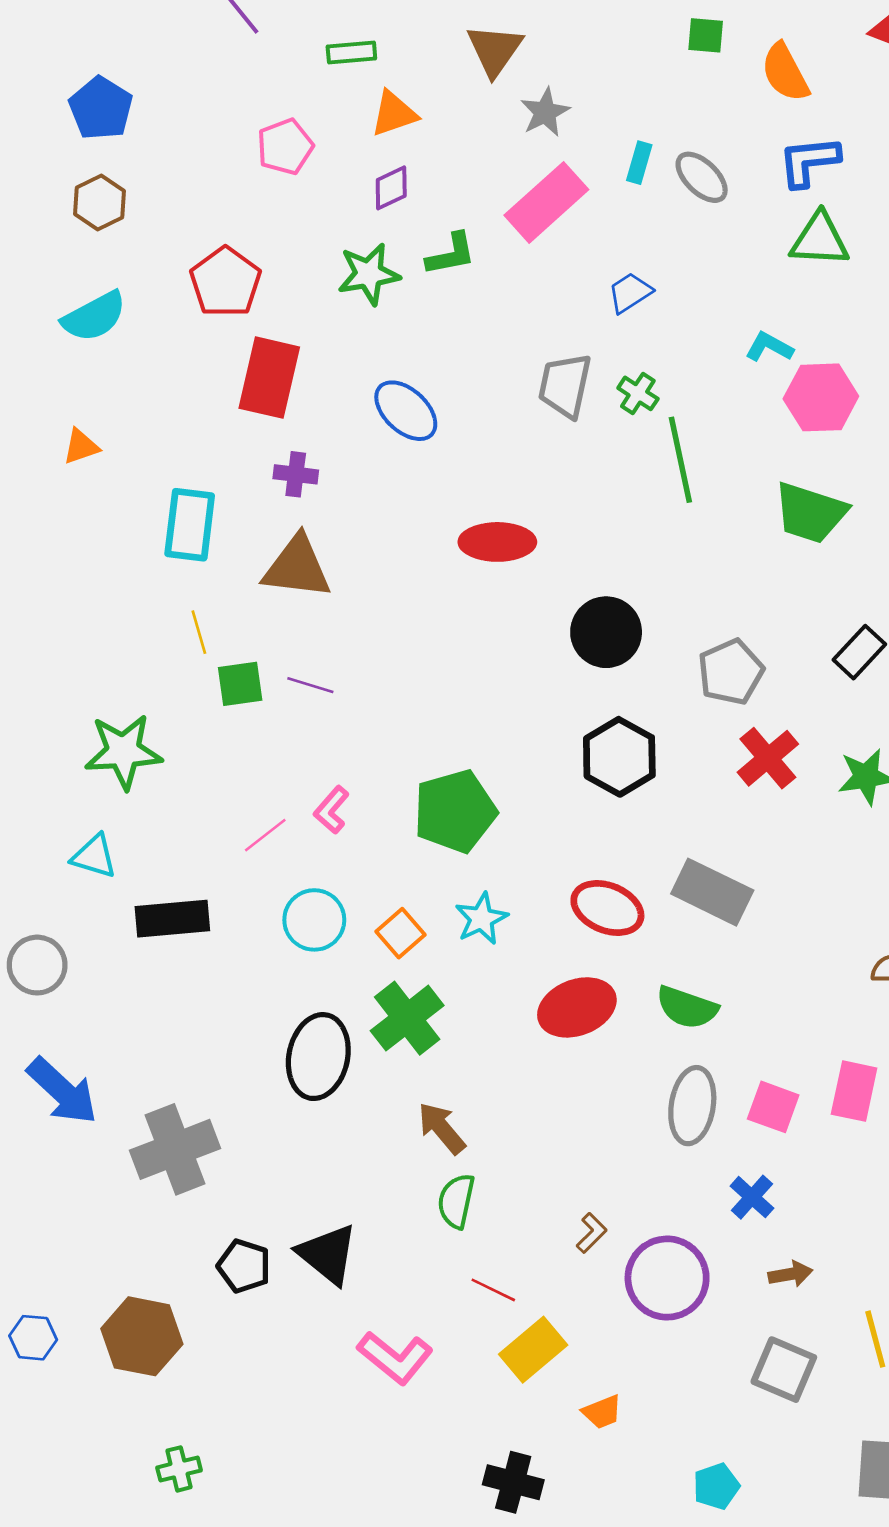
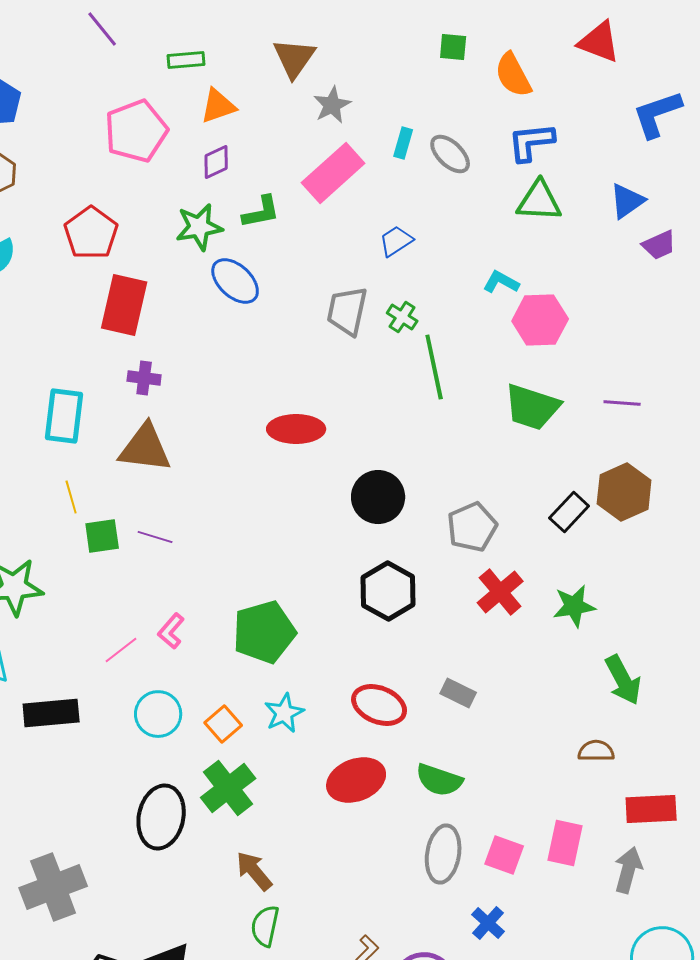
pink pentagon: (285, 147) -> (136, 131), size x1.5
blue ellipse: (406, 411) -> (235, 281), moved
gray rectangle: (712, 892) -> (458, 693), size x0.6

